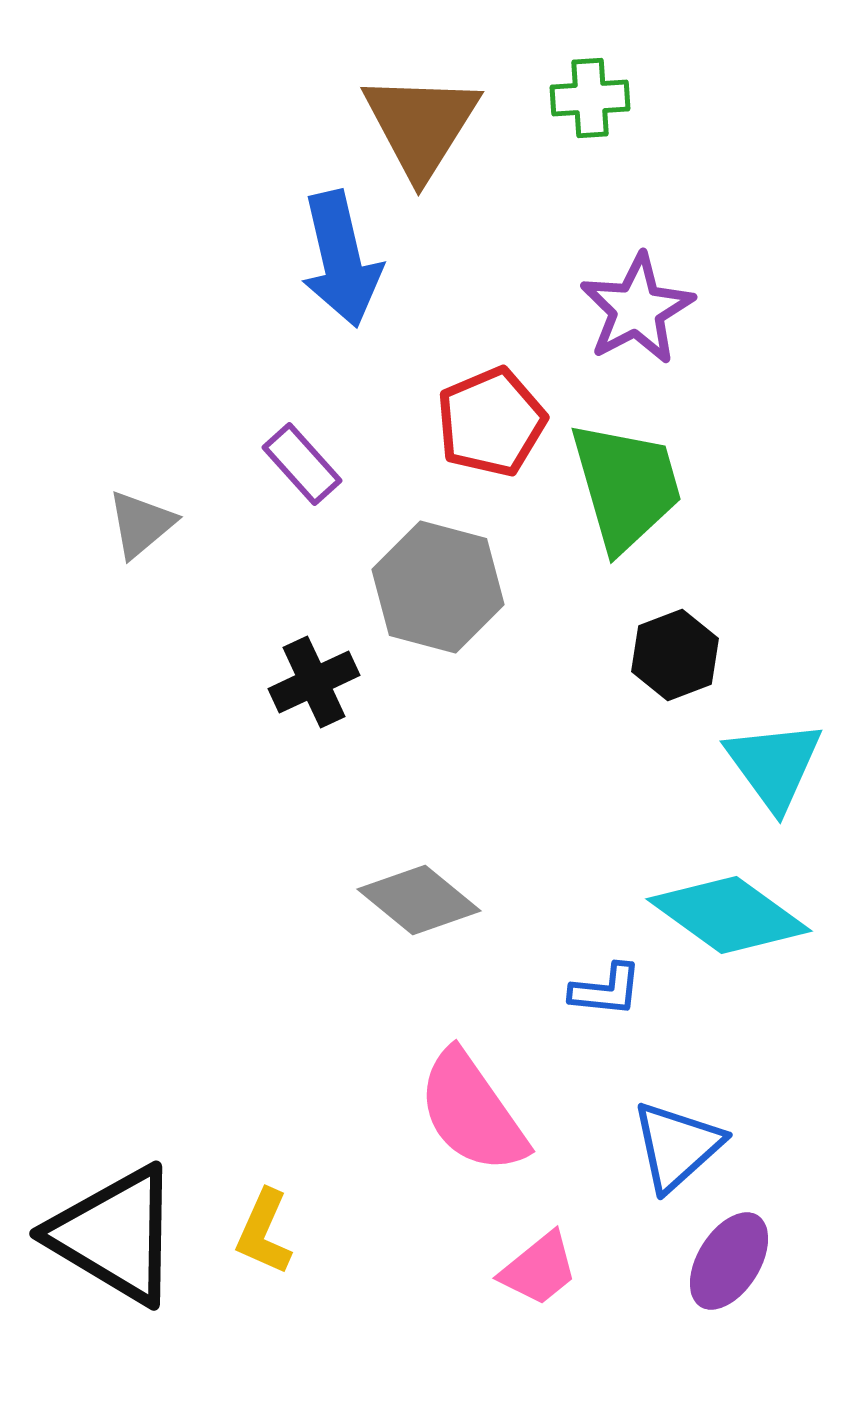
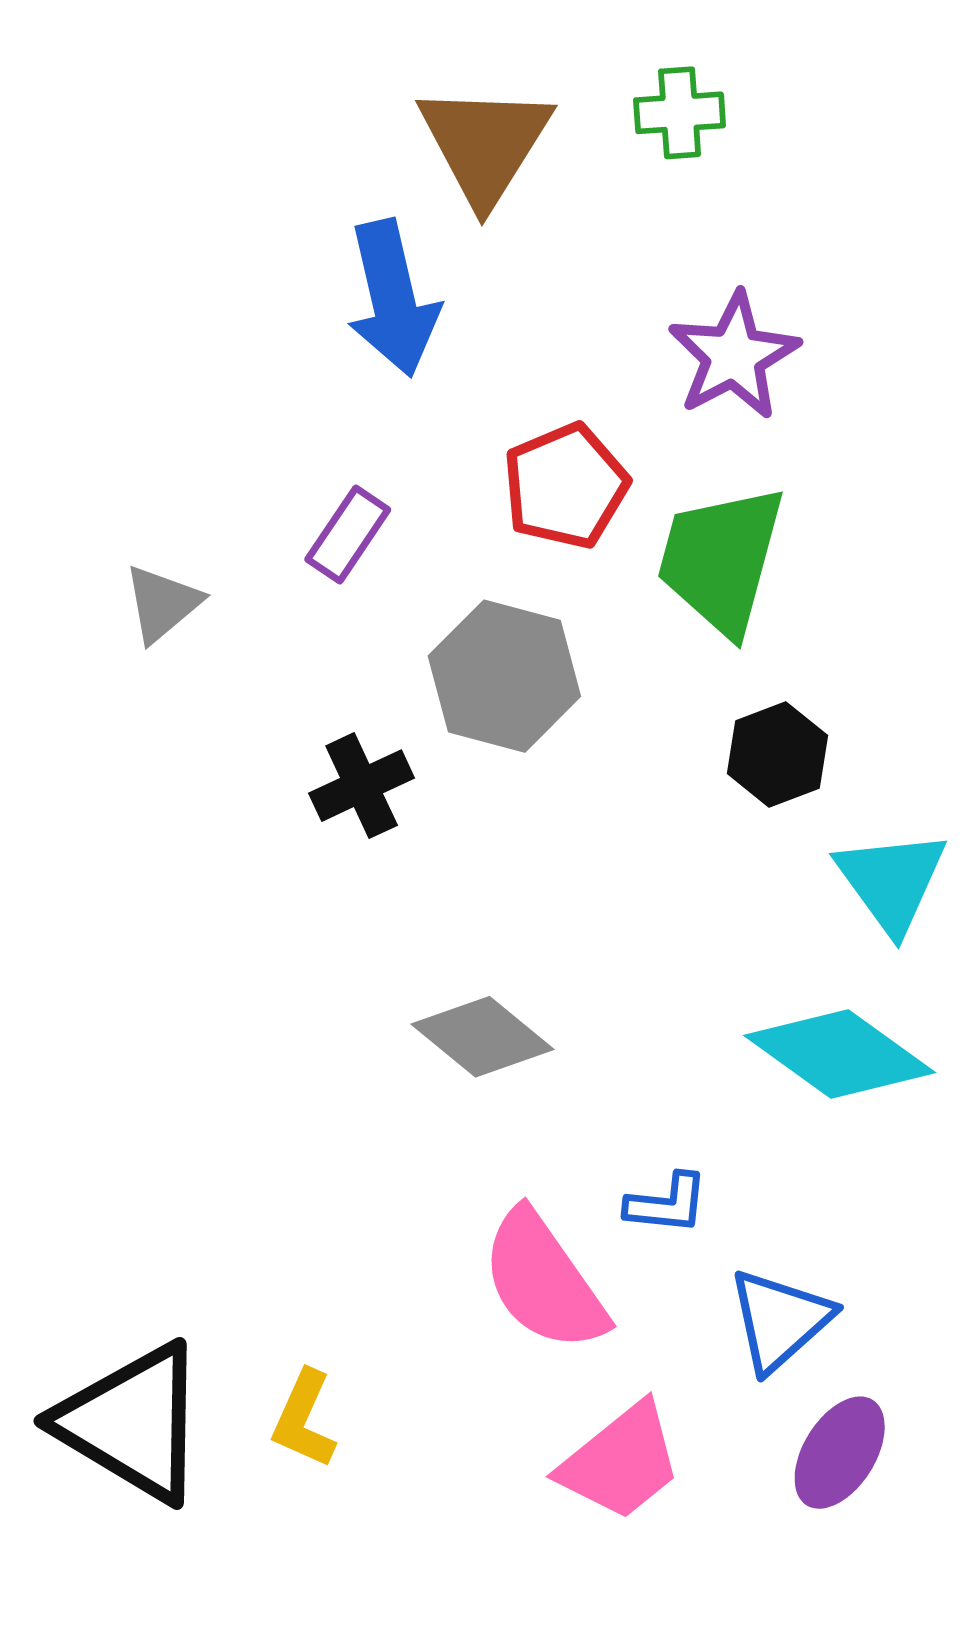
purple rectangle: (302, 464) -> (348, 534), turned 76
green trapezoid: (626, 486) -> (721, 560), turned -149
blue L-shape: (606, 990) -> (667, 1204), moved
pink trapezoid: (539, 1269) -> (621, 1462), size x1.4

